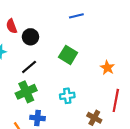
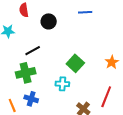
black circle: (30, 37) -> (49, 21), moved
green square: (68, 55) -> (75, 63), moved
orange star: (107, 68) -> (112, 62), moved

